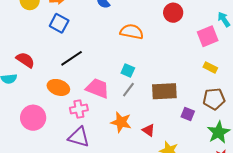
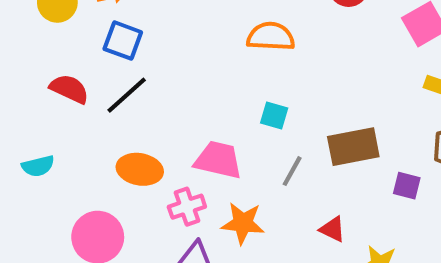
black line: (72, 58) -> (127, 95), moved
red semicircle: (25, 60) -> (69, 89), moved
gray line: (128, 90) -> (292, 171), moved
orange star: (121, 122) -> (243, 223), moved

